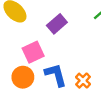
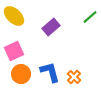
pink square: (33, 52) -> (14, 51), moved

